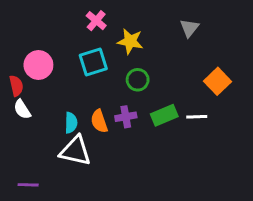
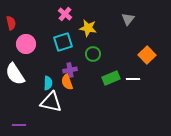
red semicircle: (16, 86) -> (11, 23), moved
white semicircle: (22, 109) -> (15, 74), size x1.6
purple cross: (126, 117) -> (70, 70), moved

